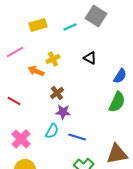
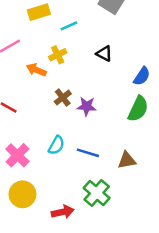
cyan line: (70, 27) -> (69, 26), moved
purple star: (63, 112) -> (87, 106), moved
brown triangle: (117, 154) -> (127, 160), moved, size x0.7

